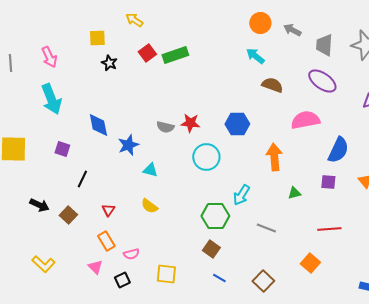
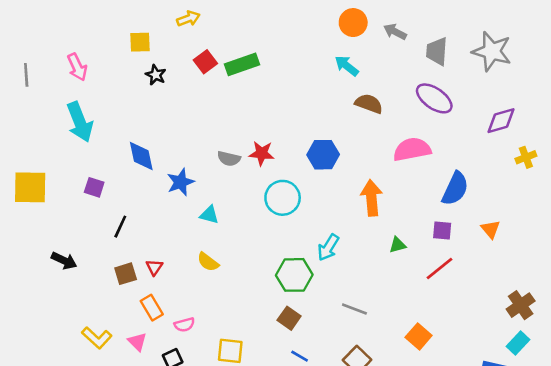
yellow arrow: (134, 20) -> (188, 19), turned 126
brown square: (68, 215) -> (126, 274), moved, turned 30
gray line: (266, 228) -> (354, 309), moved
red line: (329, 229) -> (439, 268), moved, turned -35
yellow L-shape: (43, 264) -> (97, 338), moved

